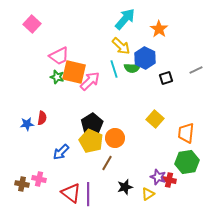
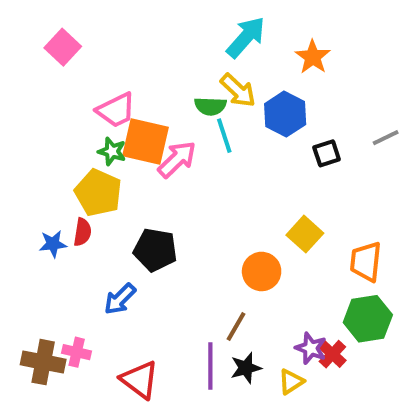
green semicircle: (132, 68) -> (210, 106), moved
black pentagon: (92, 124) -> (155, 250), moved, turned -30
orange circle: (115, 138) -> (262, 271), moved
yellow pentagon: (91, 141) -> (98, 193), moved
brown line: (107, 163) -> (236, 327), moved
red cross: (169, 180) -> (332, 354), turned 32
brown cross: (22, 184) -> (43, 362), size x1.5
purple line: (88, 194) -> (210, 366), moved

